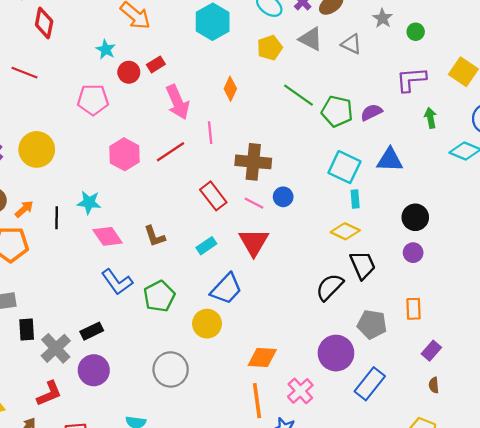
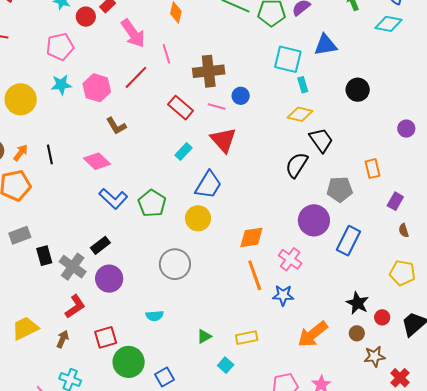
cyan star: (89, 203) -> (61, 85), moved
brown L-shape: (155, 236) -> (116, 126), moved
purple circle: (413, 253) -> (406, 129), moved

